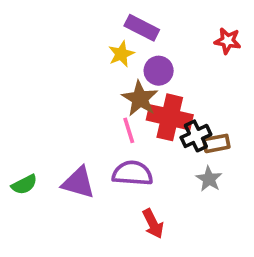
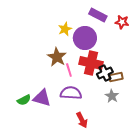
purple rectangle: (142, 28) -> (98, 15), moved
purple circle: (159, 71) -> (85, 38), size x1.5
brown star: (140, 99) -> (57, 57), moved
green semicircle: (24, 184) -> (24, 100), moved

